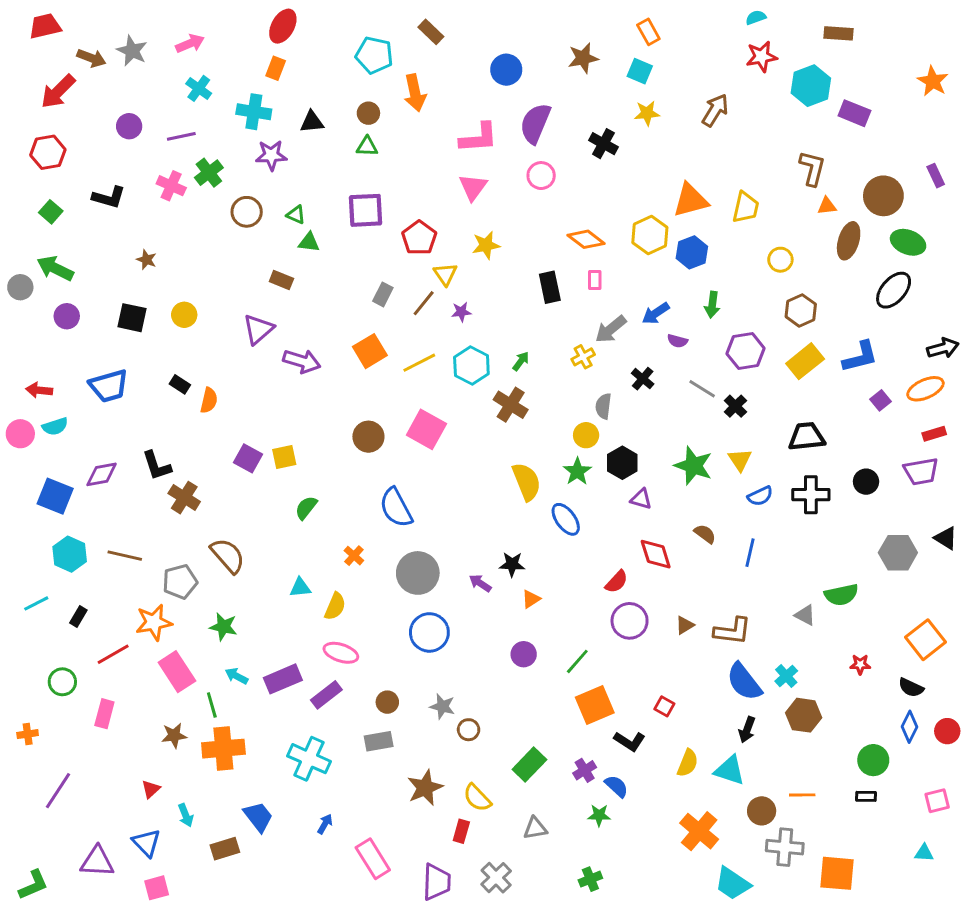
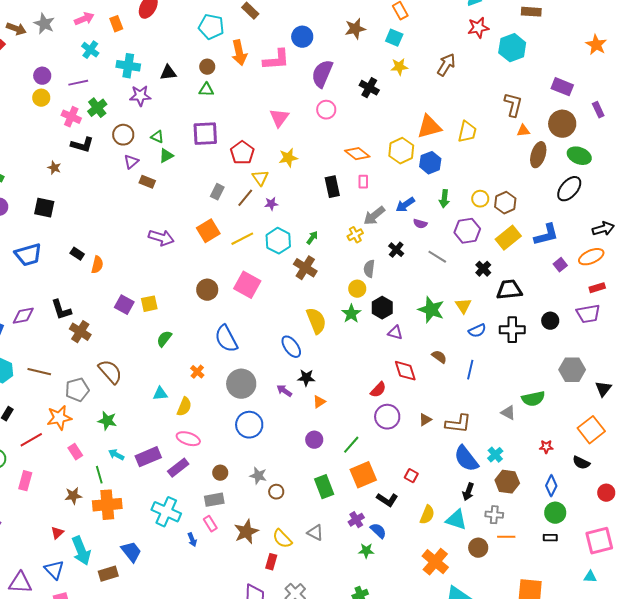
orange rectangle: (276, 68) -> (116, 24), moved, turned -42
purple rectangle: (854, 113) -> (562, 87), moved
pink L-shape: (479, 138) -> (276, 60), moved
black L-shape: (109, 197) -> (82, 145), moved
green triangle: (309, 242) -> (166, 156), turned -35
yellow circle: (780, 260) -> (480, 199), moved
yellow circle: (184, 315) -> (41, 98), moved
purple triangle: (258, 329) -> (131, 162), moved, size x0.7
black cross: (735, 406) -> (483, 269), moved
blue ellipse: (566, 519) -> (291, 347), moved
black triangle: (946, 538) -> (603, 389), moved, turned 36
pink rectangle: (177, 672) -> (75, 452), size x0.6
blue diamond: (910, 727) -> (551, 486), moved
green rectangle: (529, 764) -> (324, 487), moved, turned -65
pink square: (937, 801) -> (599, 541), size x1.6
cyan arrow: (186, 815) -> (81, 551), size x1.8
blue arrow: (325, 824) -> (192, 540), moved, turned 128
gray triangle: (535, 828) -> (315, 533), moved, turned 36
gray cross: (785, 847) -> (494, 515), moved, size x0.7
pink rectangle: (373, 859) -> (210, 524), moved, size x0.6

